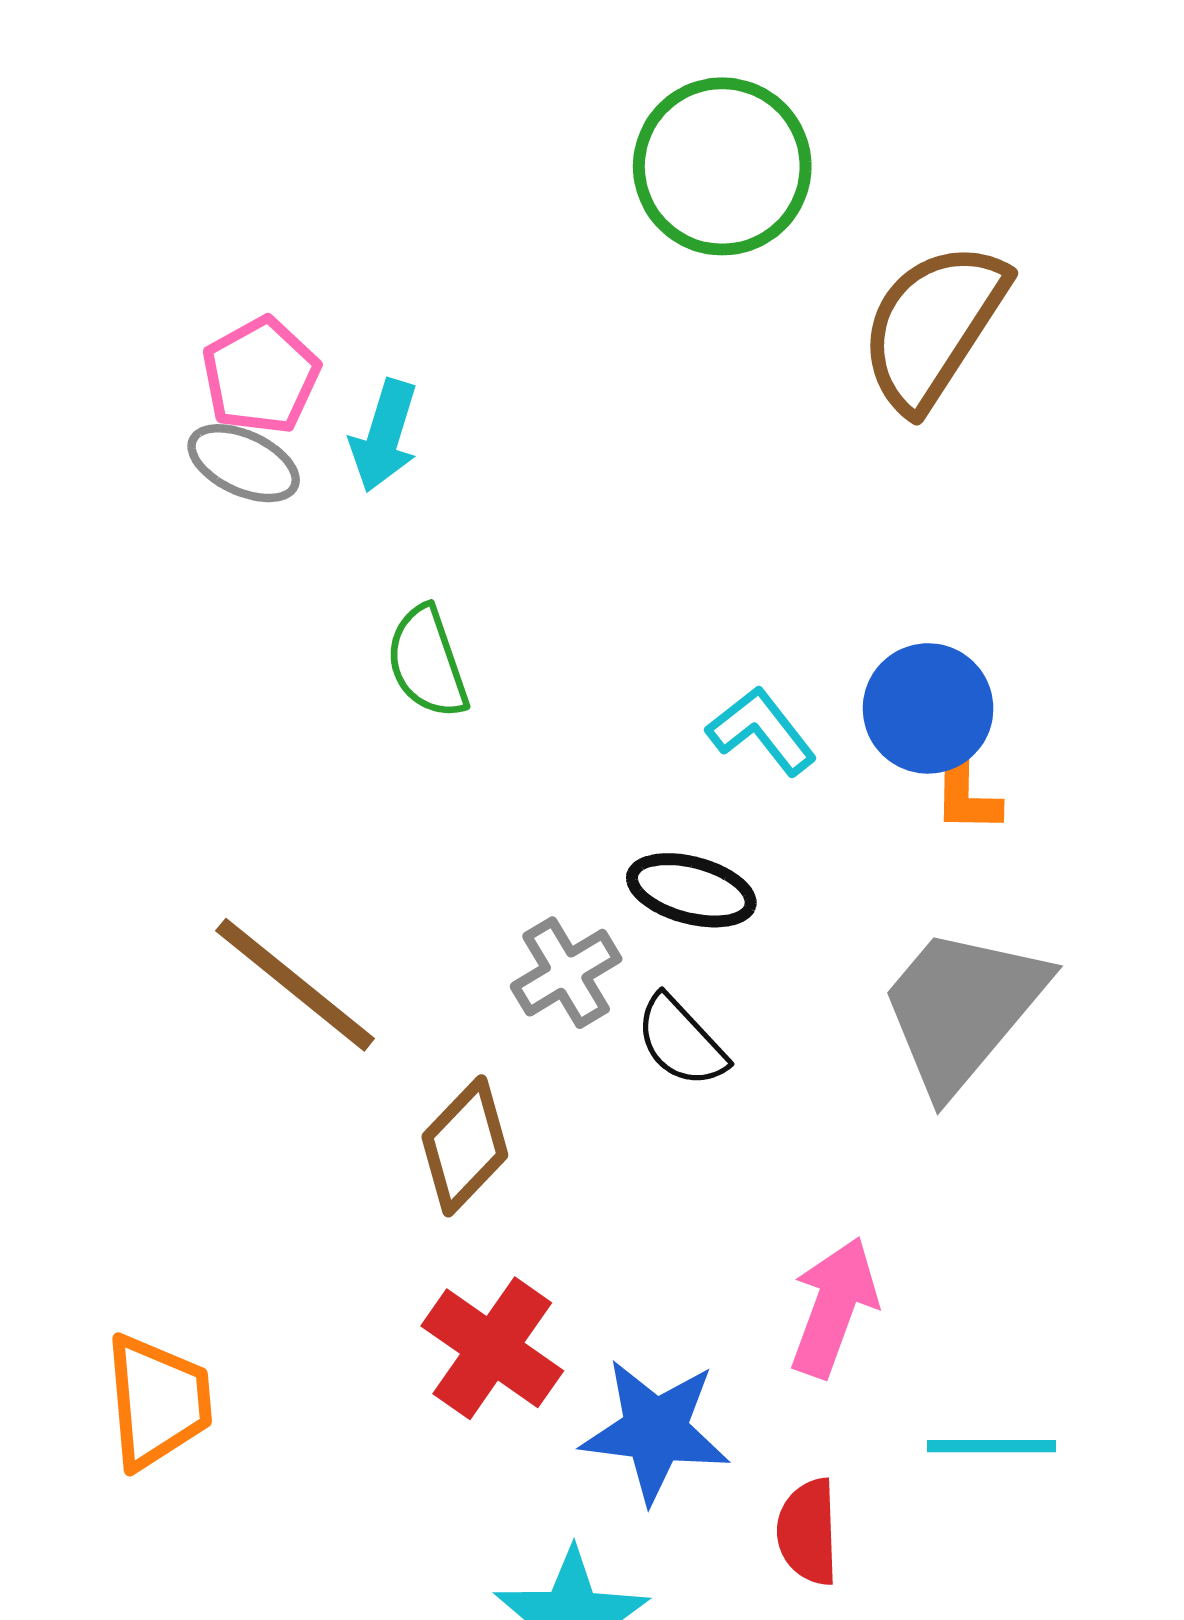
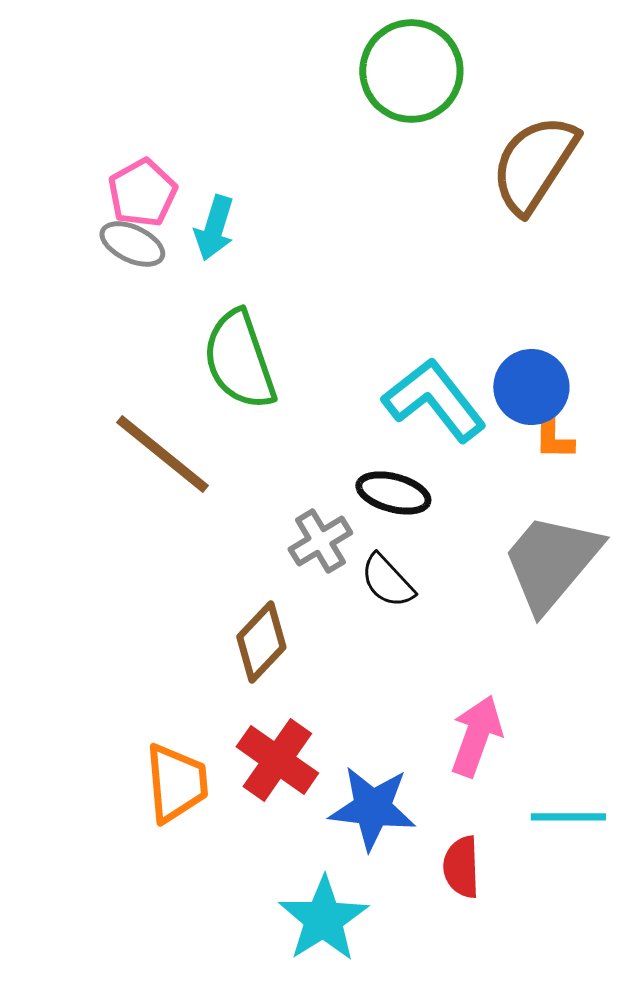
green semicircle: (427, 662) -> (239, 360), size x1.5
cyan L-shape: (762, 731) -> (434, 400), size x1.6
brown line: (295, 985) -> (162, 454), moved
orange trapezoid: (158, 1401) -> (176, 783), moved

